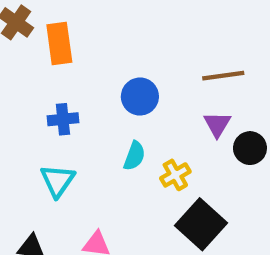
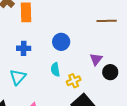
brown line: (223, 76) -> (107, 21), moved
cyan semicircle: (134, 156) -> (55, 70), turned 144

